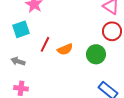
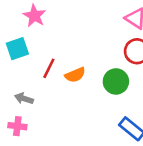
gray arrow: (18, 61) -> (24, 99), moved

